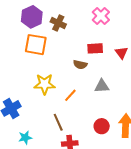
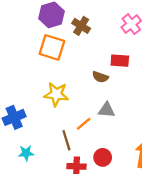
gray triangle: (102, 86) -> (107, 110), moved
orange line: (70, 95) -> (84, 124), moved
red circle: (102, 126) -> (103, 157), moved

